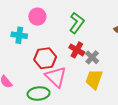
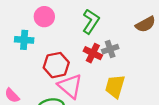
gray cross: (92, 57) -> (110, 49), moved, turned 32

